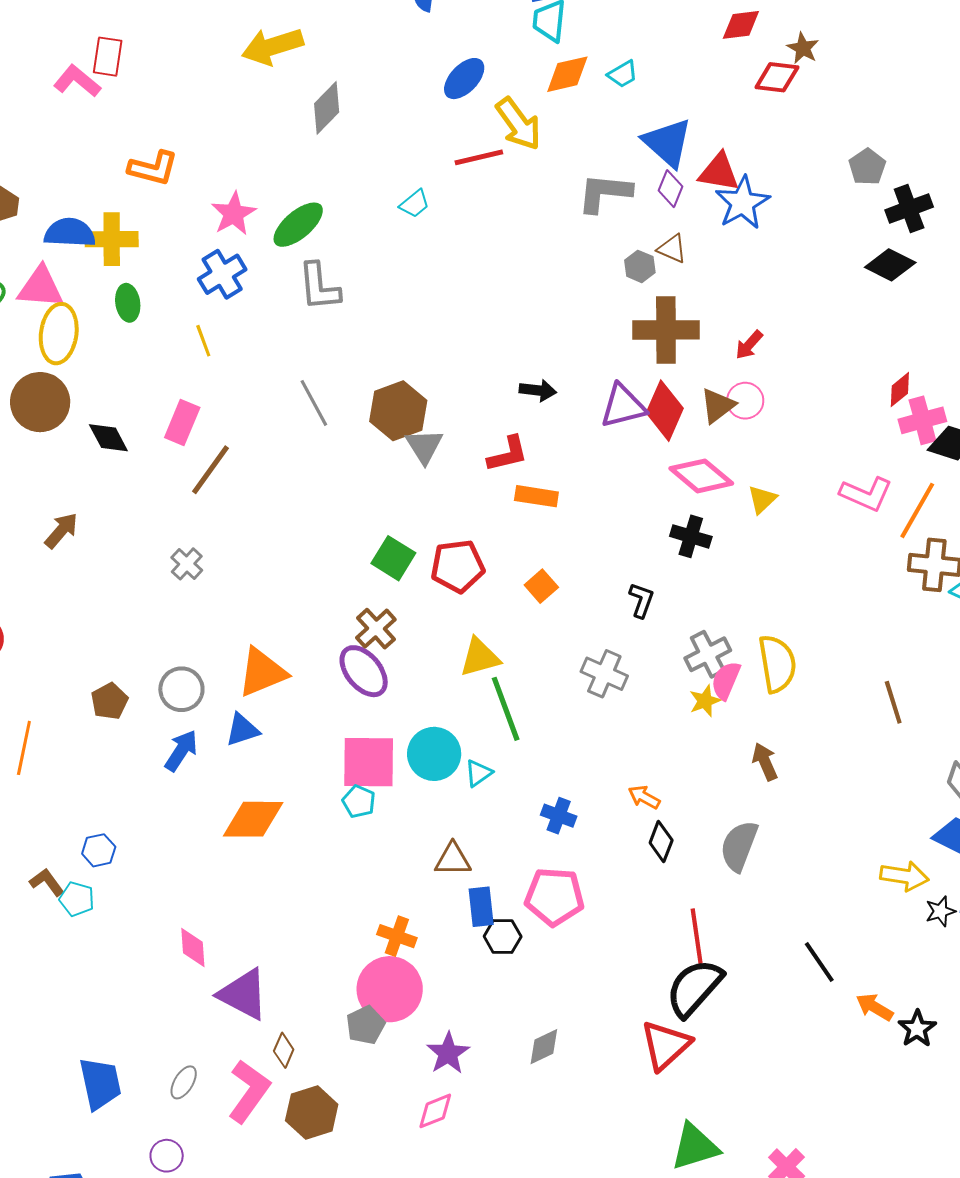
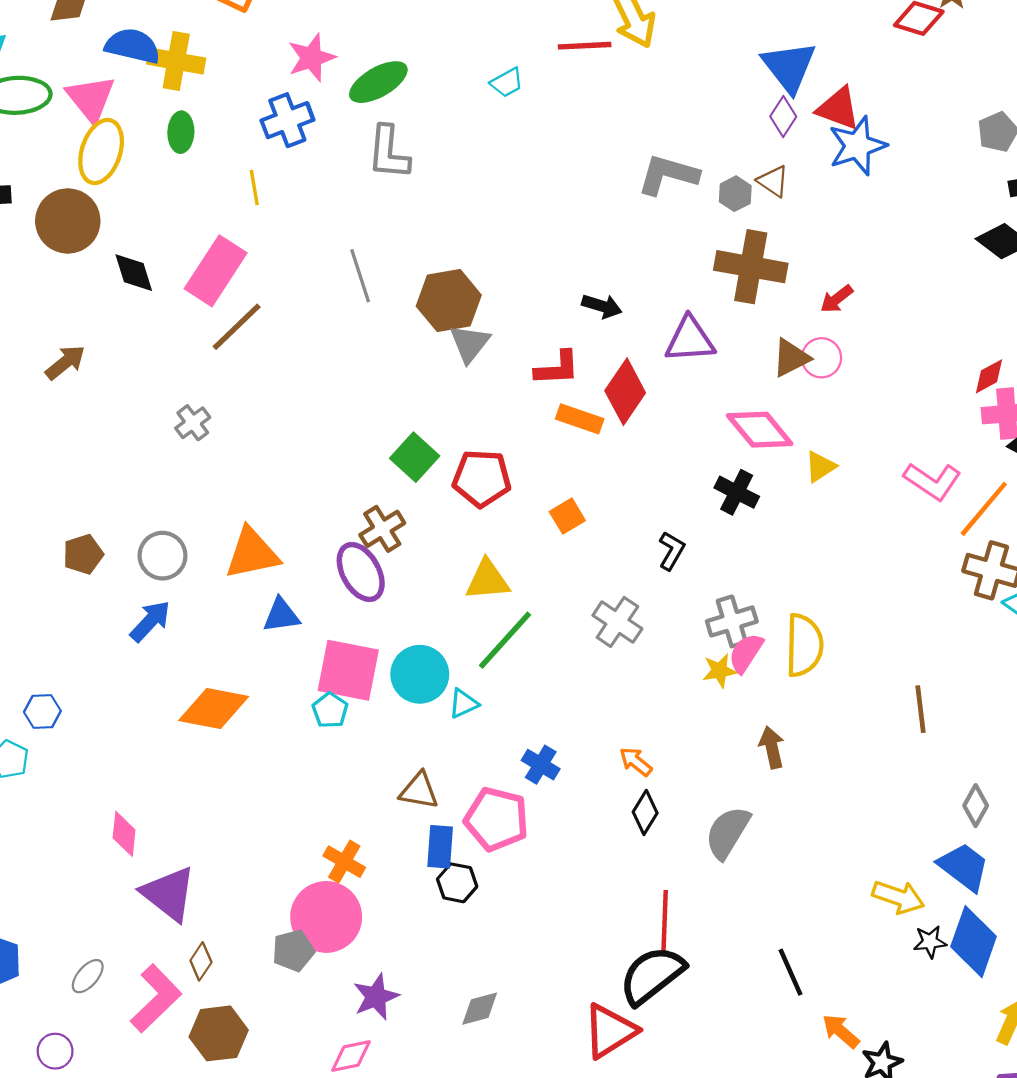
gray L-shape: (605, 193) -> (668, 175), moved
pink triangle: (41, 287) -> (91, 98), turned 36
red diamond: (665, 411) -> (625, 392), moved
pink rectangle: (182, 423) -> (216, 271), size x1.4
green line: (506, 709) -> (505, 640), turned 52
blue triangle: (242, 730) -> (281, 615), moved
pink pentagon: (554, 897) -> (497, 819), moved

